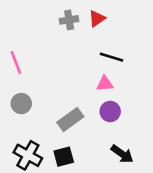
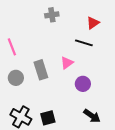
red triangle: (97, 19) -> (93, 23), moved
pink triangle: (105, 84) -> (67, 63), moved, turned -32
gray rectangle: (70, 119) -> (41, 70), moved, turned -72

